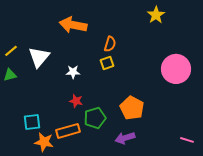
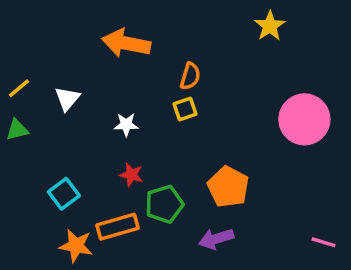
white triangle: (39, 57) -> (67, 99), size x0.7
cyan square: (32, 122) -> (64, 194), moved, turned -30

